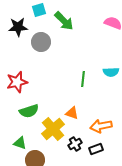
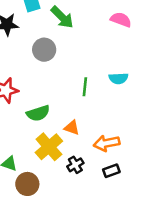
gray circle: (41, 42) -> (44, 50), moved
green semicircle: (29, 111) -> (38, 113), moved
black rectangle: (96, 149) -> (111, 171), moved

